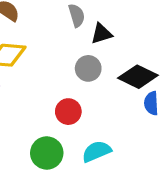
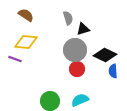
gray circle: (88, 68) -> (75, 50), size x1.5
red circle: (68, 112) -> (77, 69), moved

